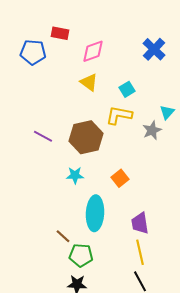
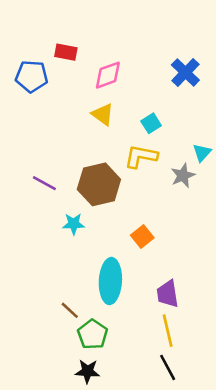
cyan star: (75, 175) -> (74, 224), moved
green pentagon: (81, 255) -> (93, 334), turned 30

